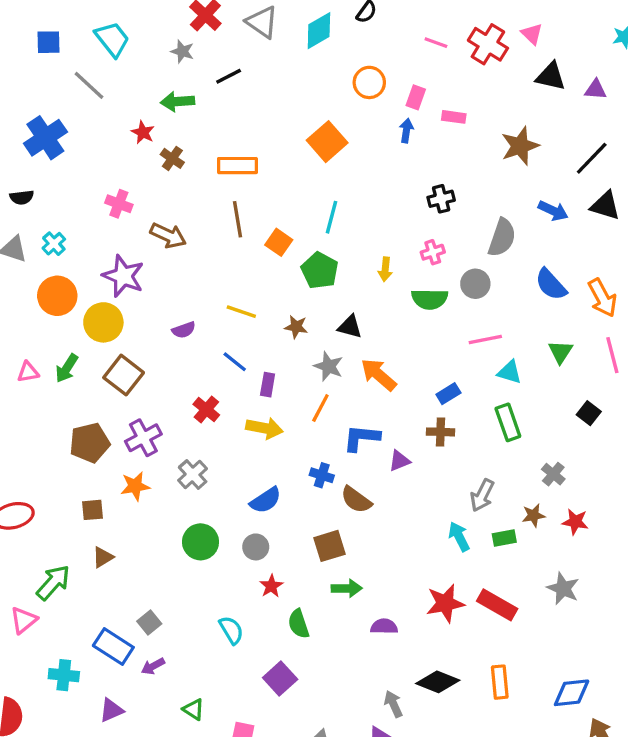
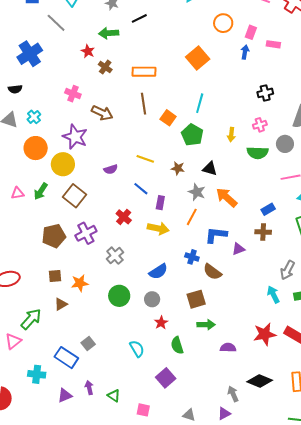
orange star: (135, 486) -> (80, 283), moved
purple arrow: (153, 666) -> (89, 388), moved, turned 104

